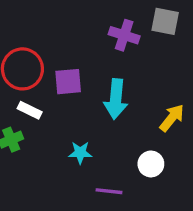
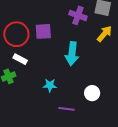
purple square: (68, 82) -> (43, 31), moved
yellow arrow: (172, 118) -> (104, 34), moved

